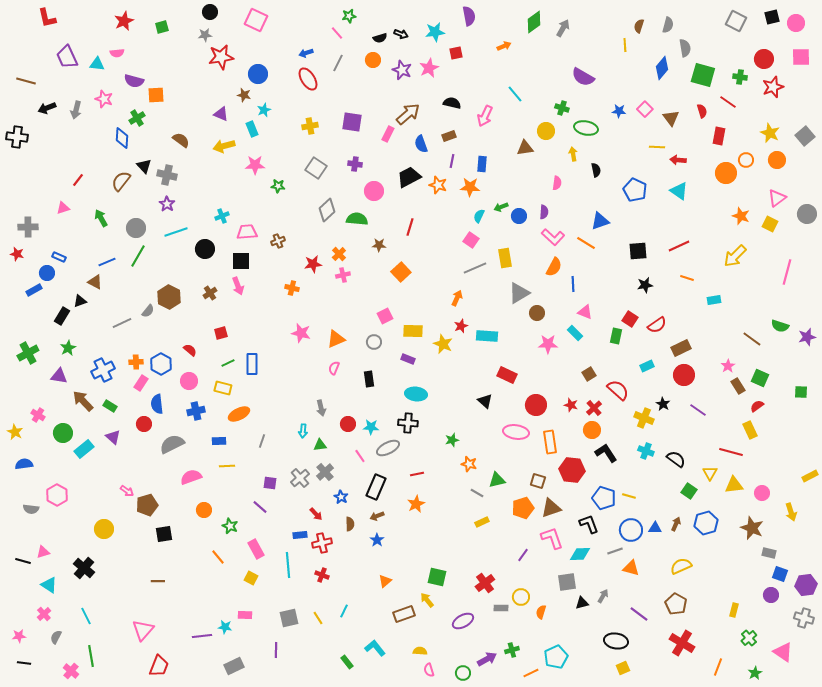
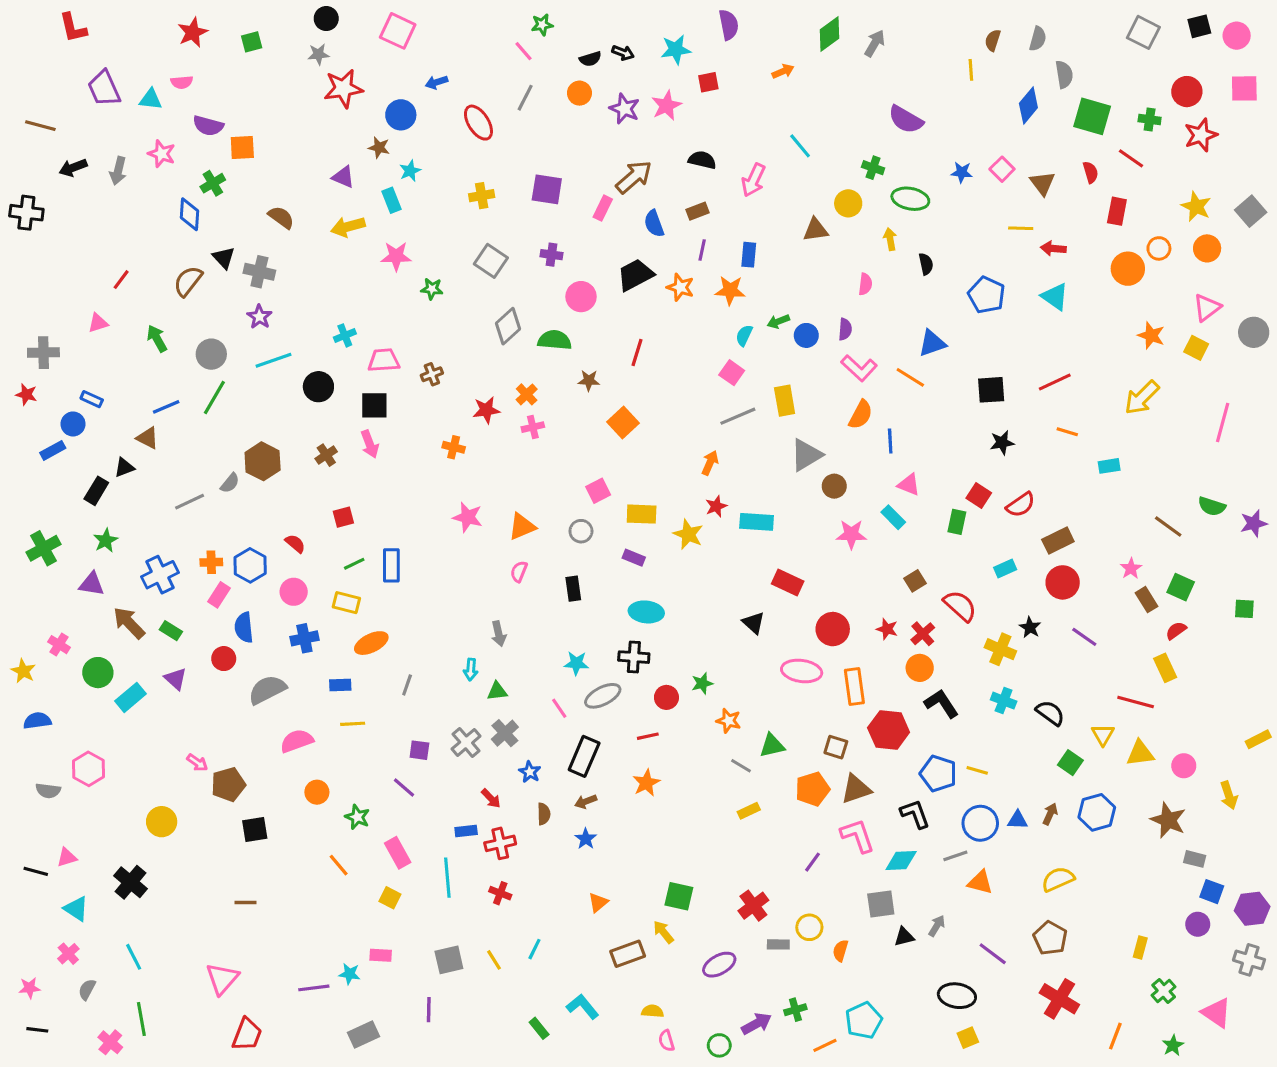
blue arrow: (306, 53) -> (437, 82), moved
red circle: (348, 424) -> (666, 697), moved

